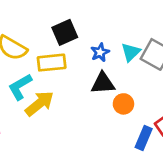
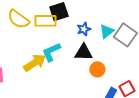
yellow rectangle: (52, 63) -> (46, 21), moved
cyan L-shape: (20, 87) -> (51, 52), moved

